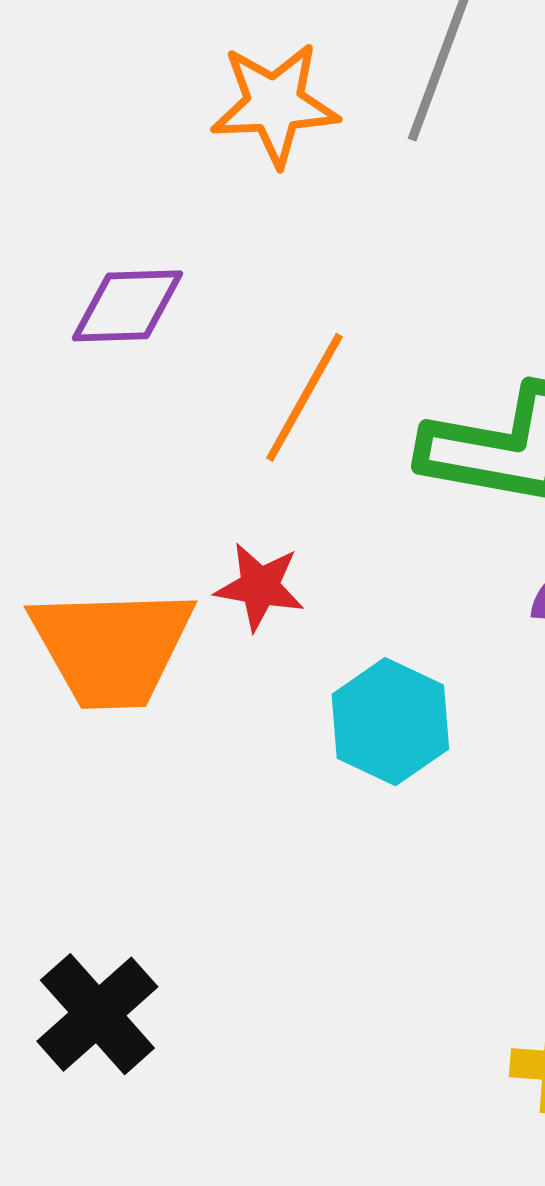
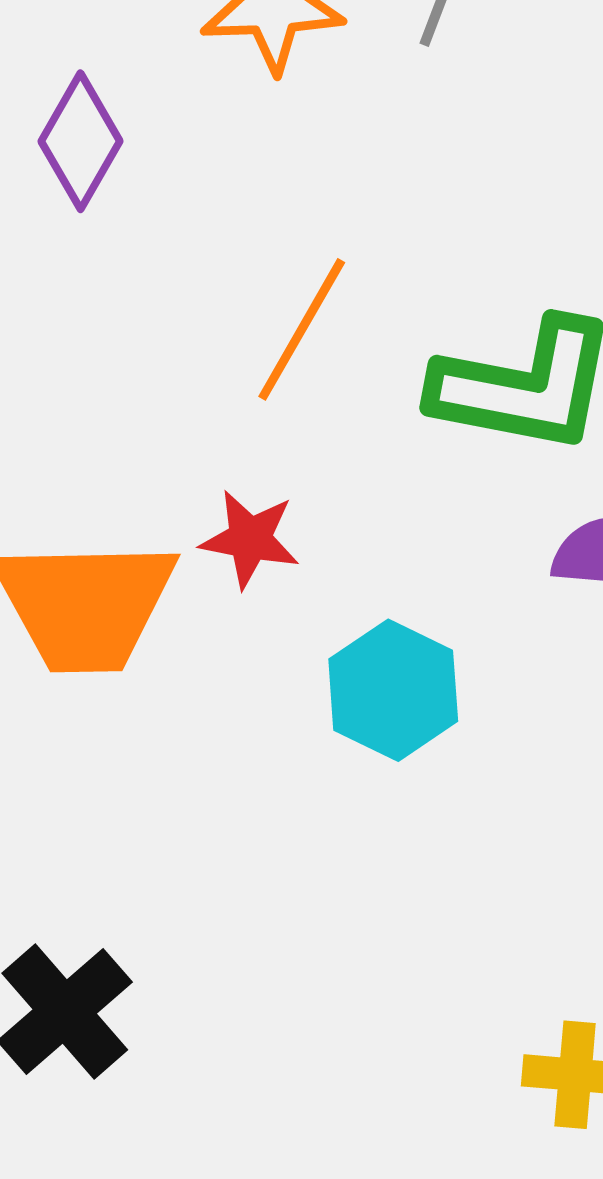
purple diamond: (128, 306) -> (80, 141), moved, turned -59

